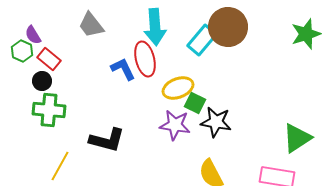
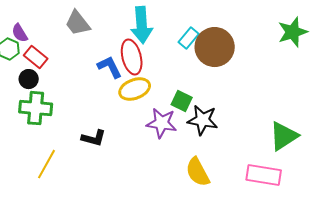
brown circle: (228, 27) -> (215, 47), moved
cyan rectangle: (202, 40) -> (189, 38), size x0.7
yellow ellipse: (178, 88) -> (135, 89), moved
black L-shape: (107, 140) -> (94, 138), size x0.7

